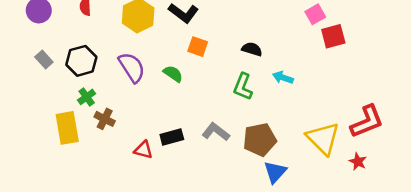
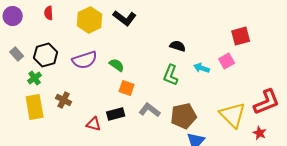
pink square: (315, 14) -> (227, 61), moved
orange square: (198, 47) -> (127, 88), moved
purple semicircle: (132, 67) -> (85, 60), turned 105
green cross: (87, 97) -> (35, 78), moved

